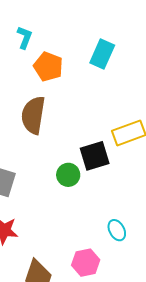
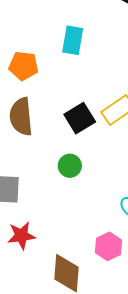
black square: (95, 156) -> (80, 118), moved

